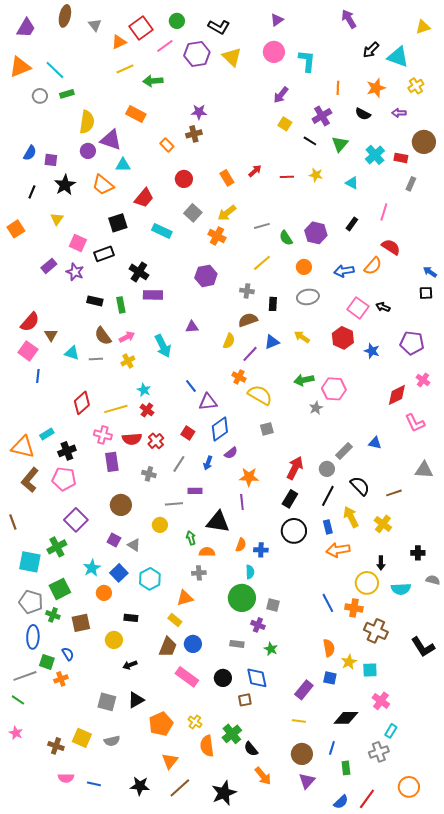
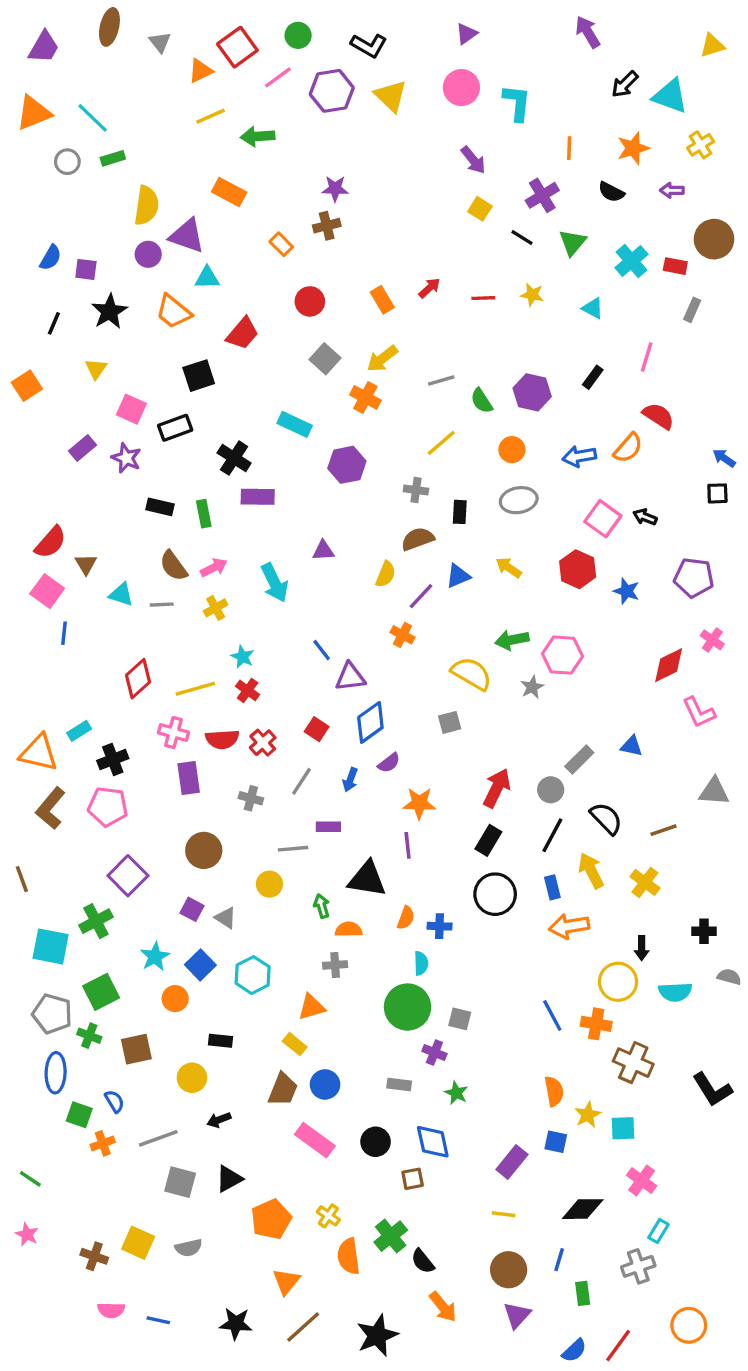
purple arrow: (281, 95) -> (473, 160), turned -78
cyan rectangle: (162, 231) -> (295, 424), moved
yellow semicircle: (260, 395) -> (472, 674), moved
gray line: (25, 676) -> (158, 1138), moved

